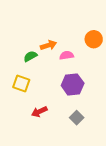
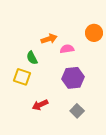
green semicircle: (30, 56) -> (32, 58), moved, turned -88

